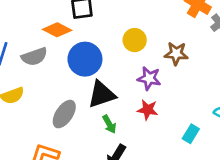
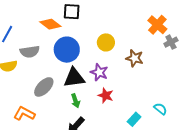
gray semicircle: (34, 57) -> (30, 52), moved
purple star: (149, 78) -> (99, 72), moved

